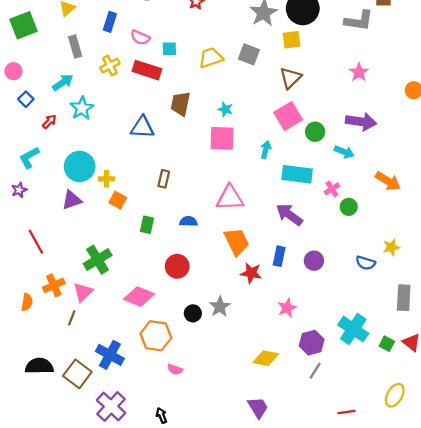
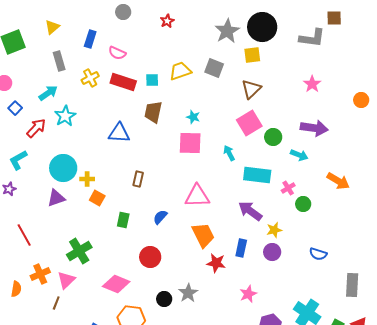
cyan square: (169, 49) -> (152, 80), moved
red arrow: (49, 122) -> (36, 128), size x1.5
cyan arrow: (266, 150) -> (229, 153), turned -42
blue semicircle: (188, 221) -> (160, 217), turned -49
yellow star: (391, 247) -> (274, 230), moved

